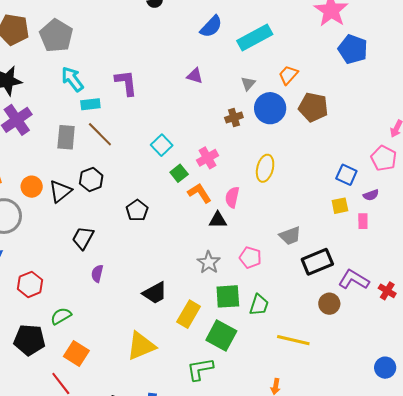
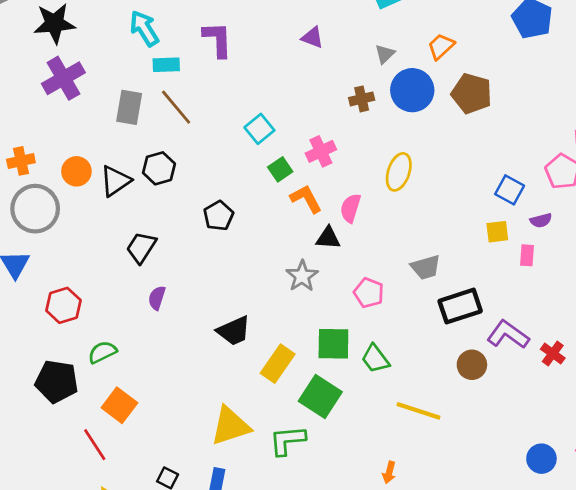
gray star: (209, 262) -> (302, 276), moved
green trapezoid: (259, 305) -> (375, 359), turned 120
yellow triangle: (141, 346) -> (230, 426), moved

